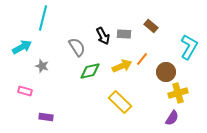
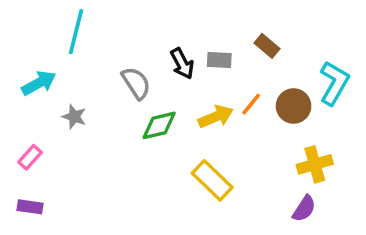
brown circle: (166, 72) -> (294, 106), moved
pink rectangle: (25, 91) -> (30, 157), moved, turned -64
purple rectangle: (46, 117) -> (30, 207), moved

